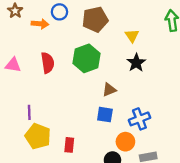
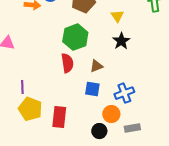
red semicircle: (48, 63) -> (67, 63), moved
red rectangle: (69, 145) -> (59, 117), size x1.5

